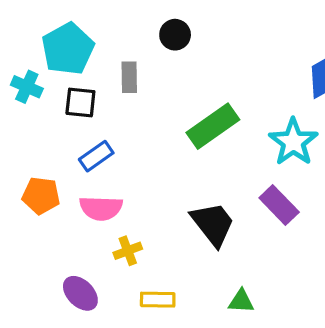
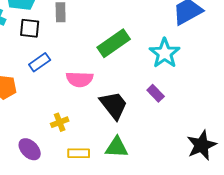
purple rectangle: (279, 205) -> (156, 93), size x0.7
pink semicircle: (101, 208) -> (80, 79), moved
green triangle: (241, 301) -> (117, 147), moved, size x1.4

